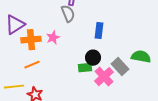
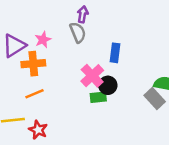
pink star: (53, 38) -> (43, 40), moved
gray rectangle: (120, 67) -> (155, 99), moved
pink cross: (104, 77) -> (92, 76), moved

